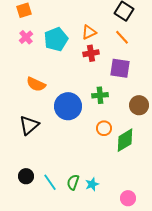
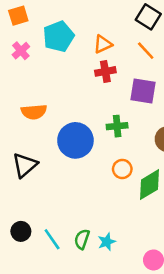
cyan pentagon: (56, 39) -> (59, 36), moved
orange semicircle: (36, 84) -> (34, 112), turned -30

